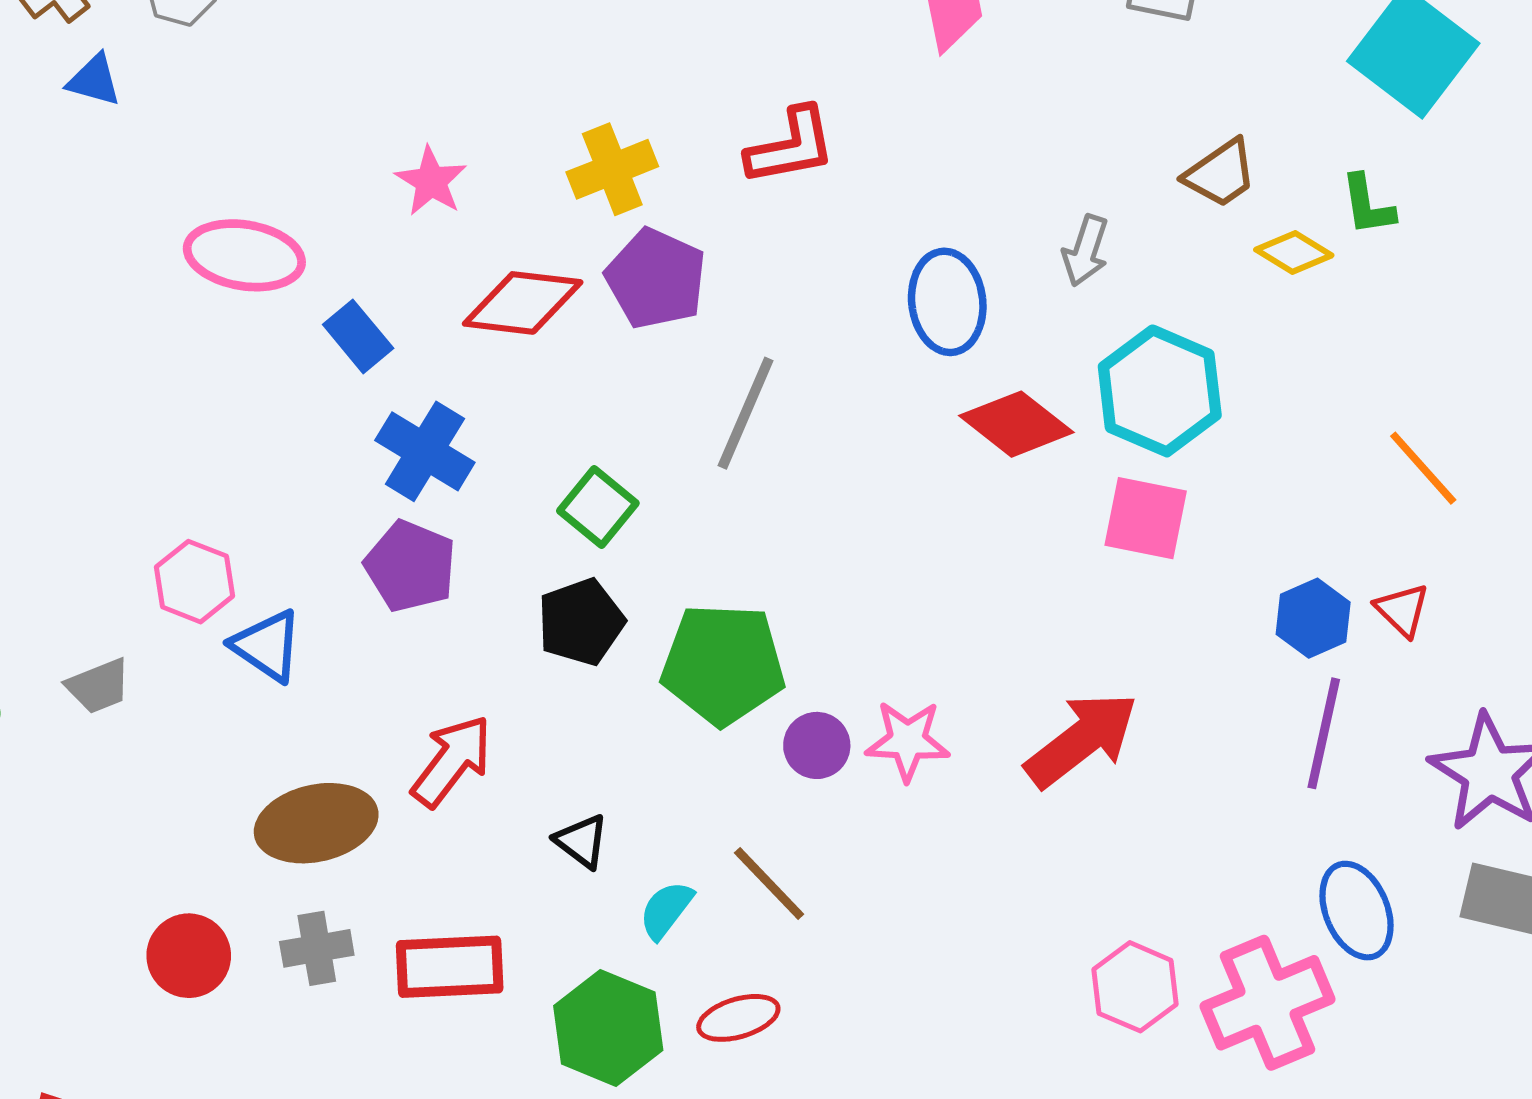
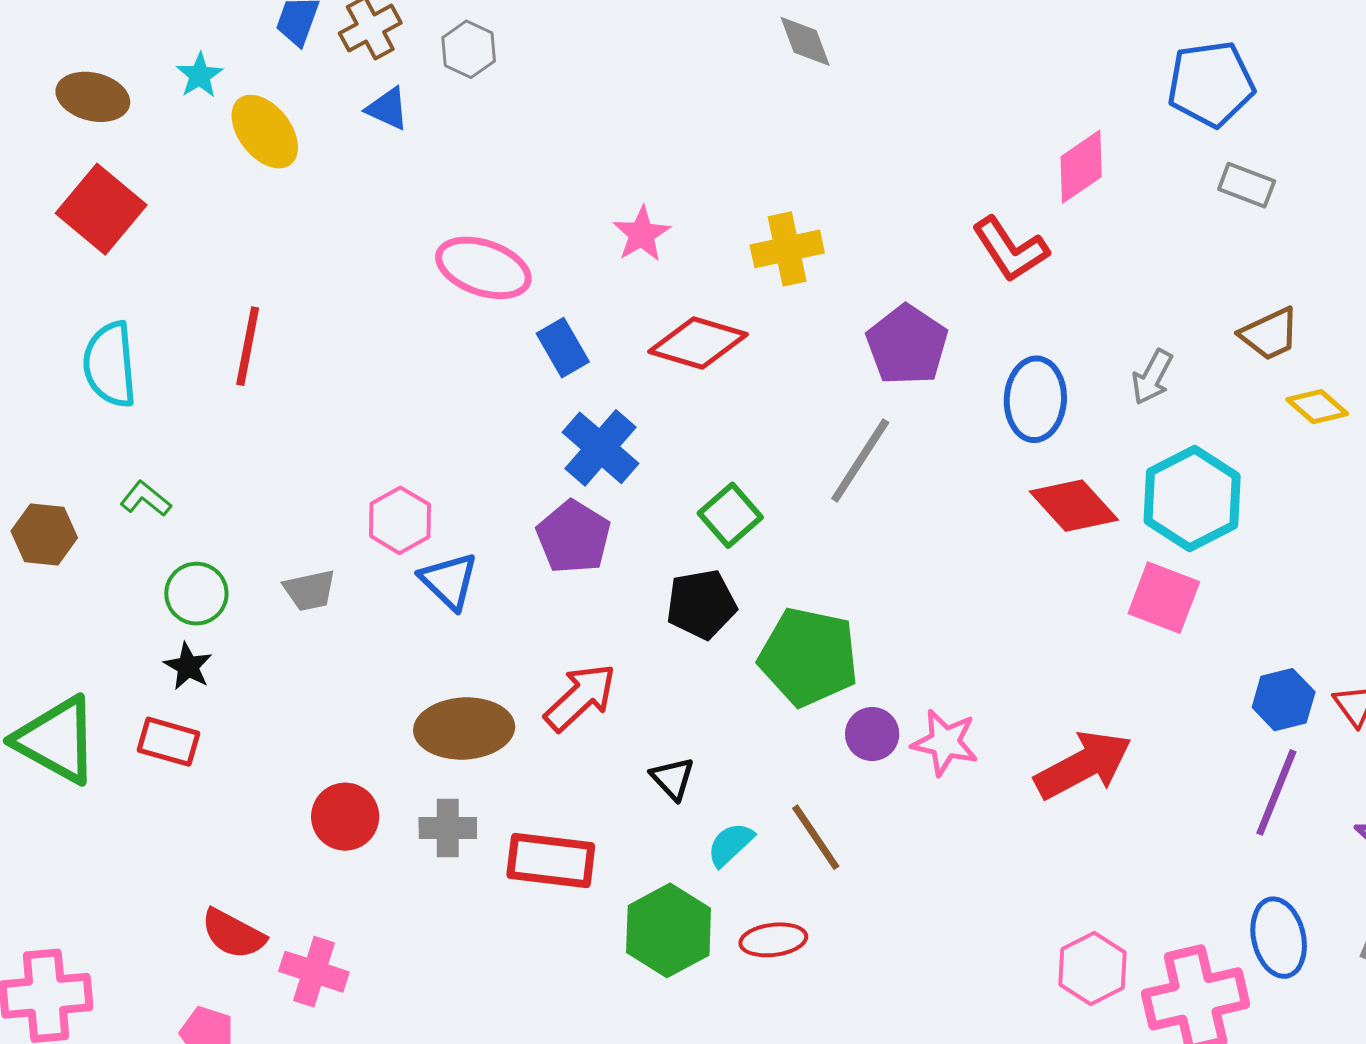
red L-shape: (791, 146) -> (1010, 249), moved, turned 58
purple pentagon: (656, 279) -> (907, 345), moved

